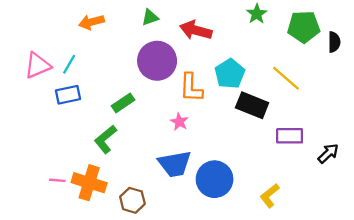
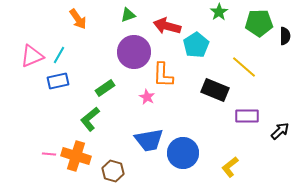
orange arrow: (91, 22) -> (78, 19), turned -110
cyan pentagon: (230, 74) -> (196, 45), moved
pink star: (179, 122) -> (147, 97), moved

